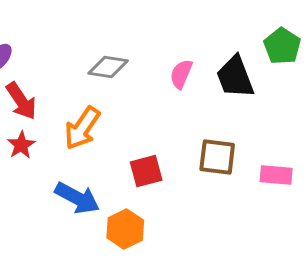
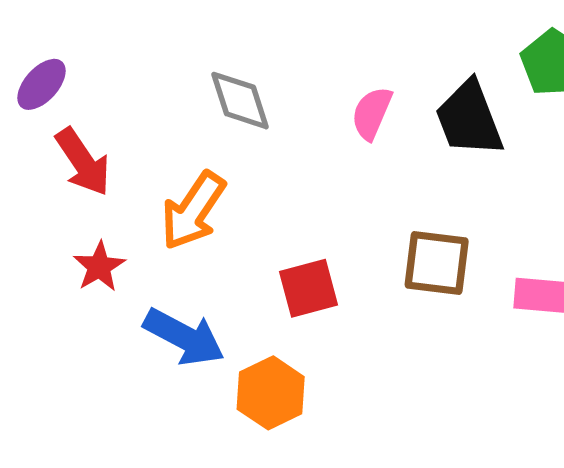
gray diamond: (108, 67) -> (240, 101), turned 63
red star: (21, 145) -> (99, 267), moved

